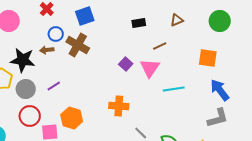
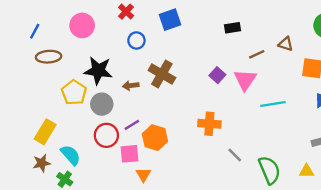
brown triangle: (177, 20) -> (286, 44), moved, turned 40
brown cross: (78, 45) -> (162, 74), moved
brown arrow: (47, 50) -> (131, 86), moved
purple line: (54, 86) -> (132, 125), moved

